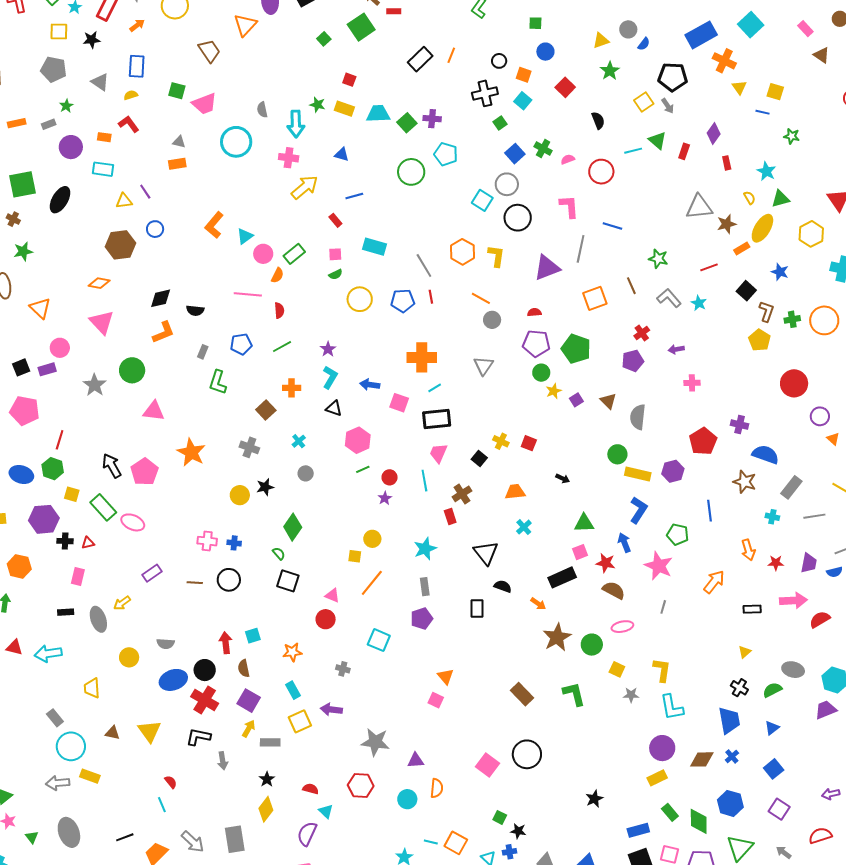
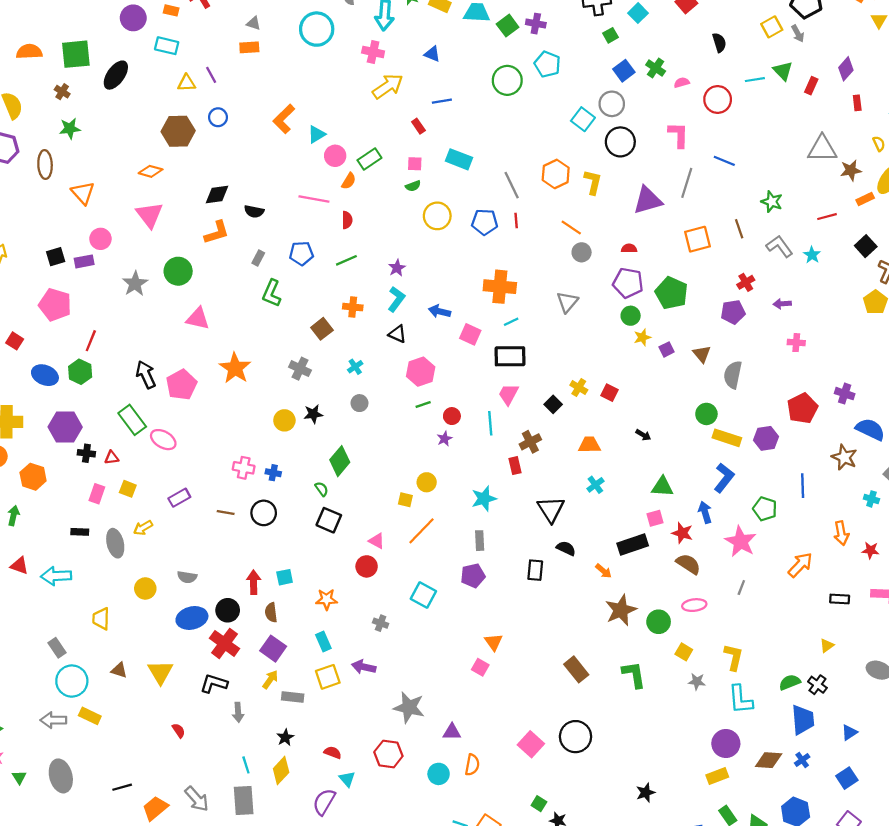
yellow square: (72, 494) -> (128, 489), moved
green semicircle: (772, 690) -> (790, 682), moved
cyan line: (162, 805) -> (246, 765), moved

